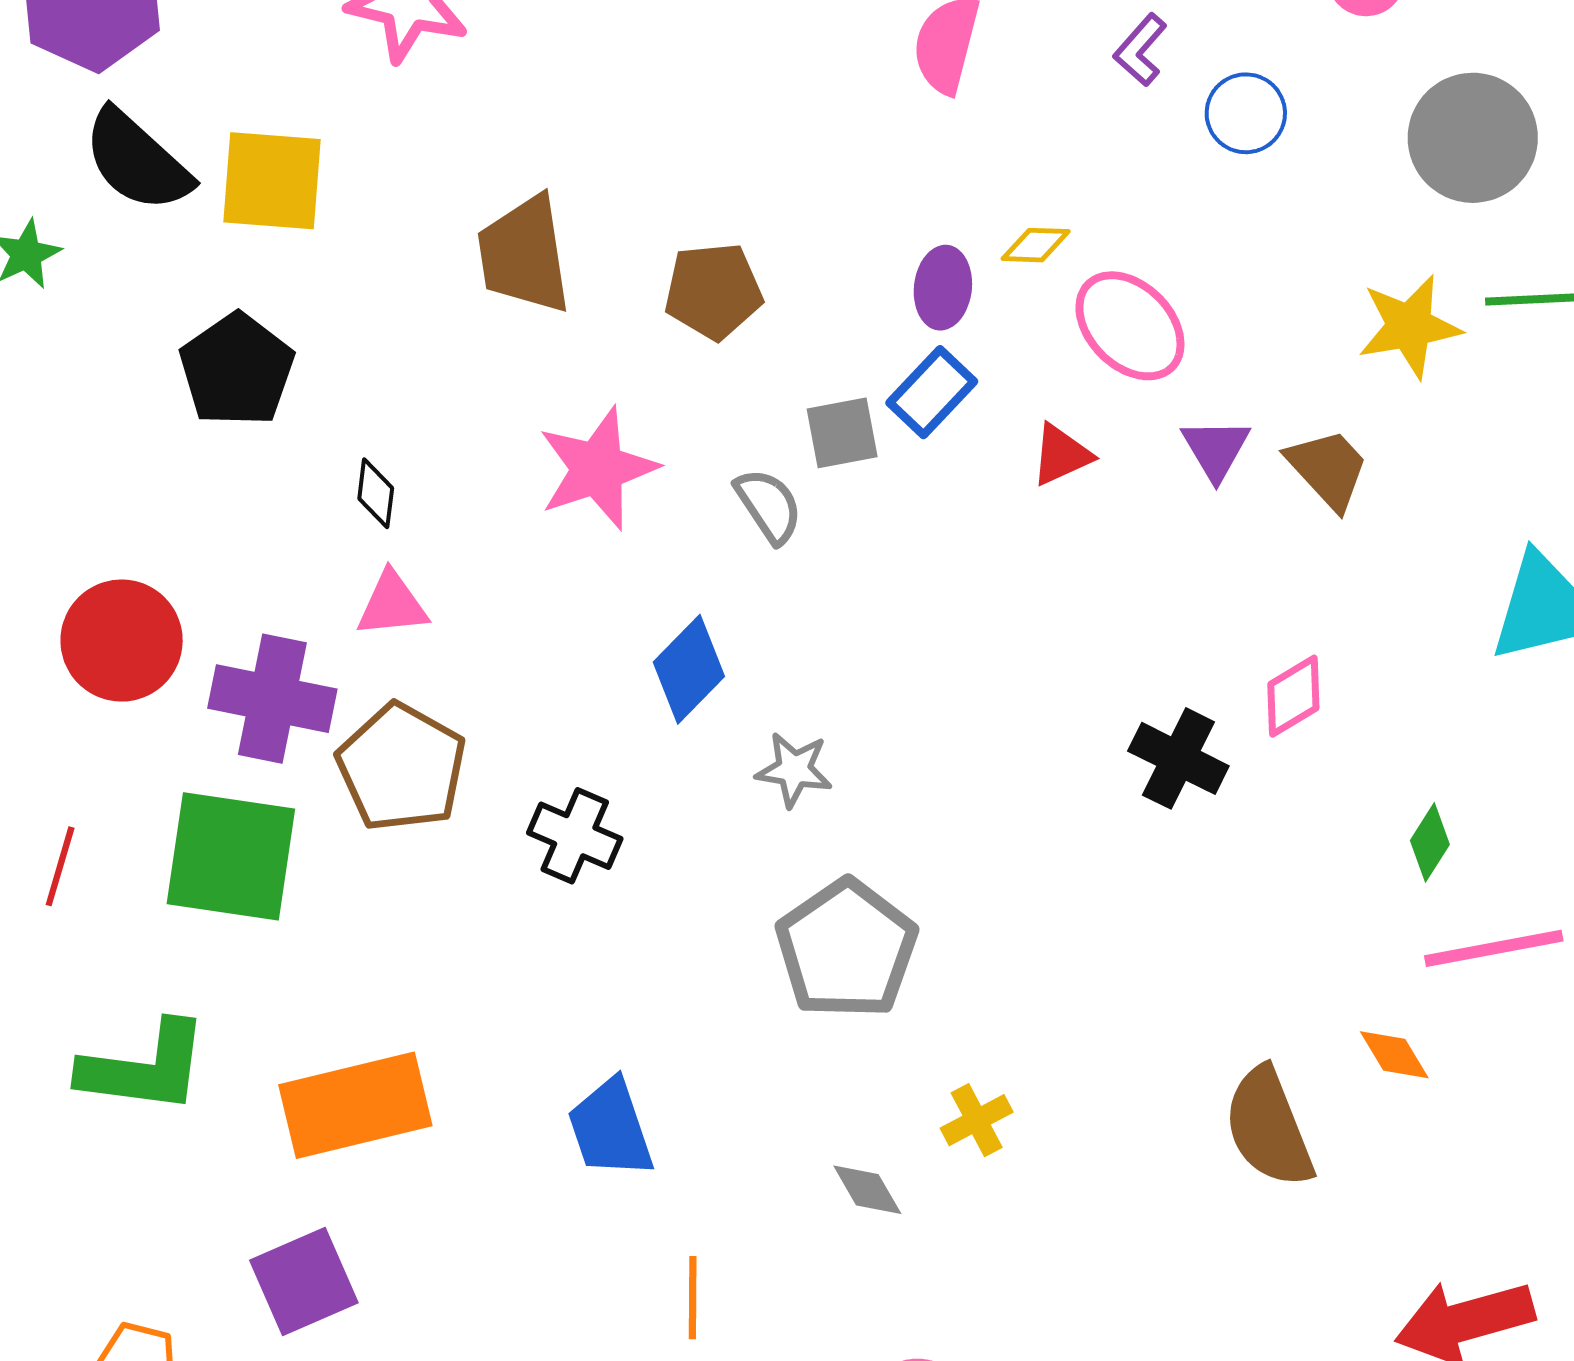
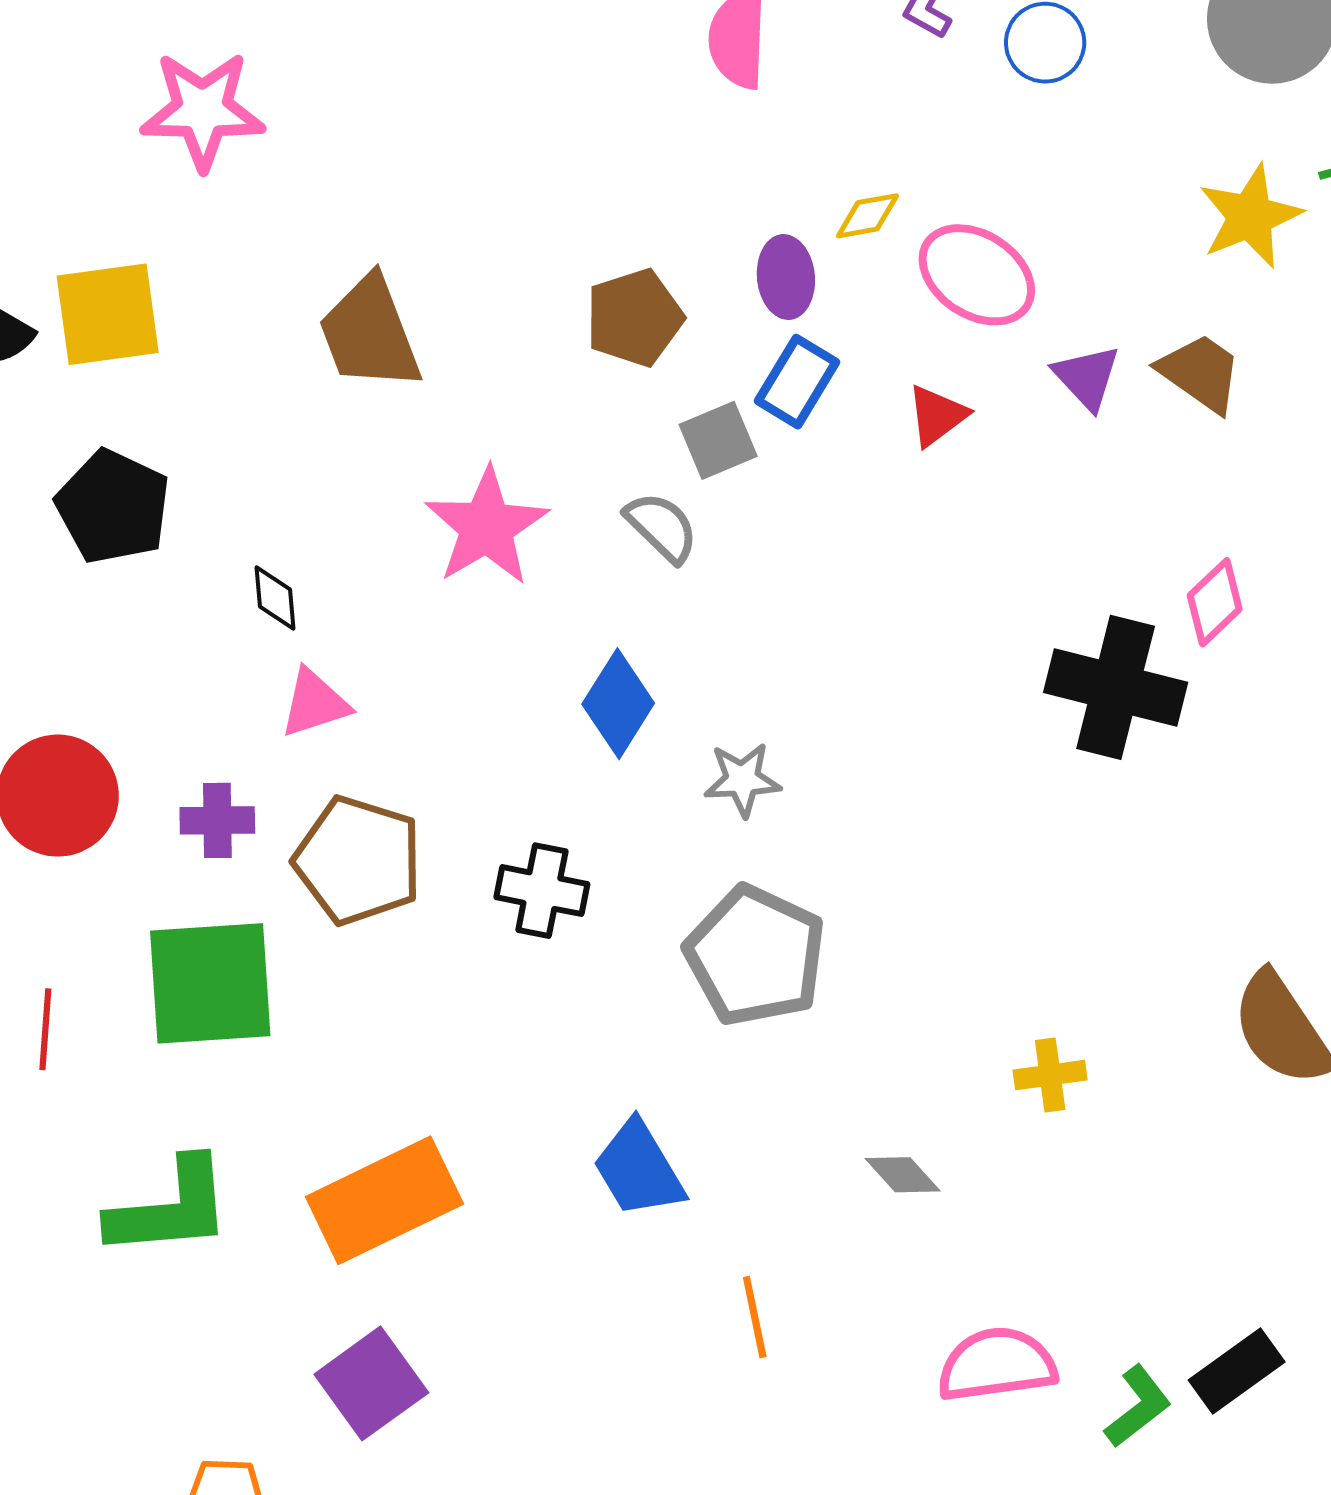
brown pentagon: (713, 291) -> (634, 318), moved
purple cross: (272, 699) -> (217, 820), size x0.6
black cross: (1178, 758) -> (1116, 687), size x1.4
gray pentagon: (847, 949) -> (755, 956), moved
yellow cross: (977, 1120) -> (1050, 1075), moved, turned 32

